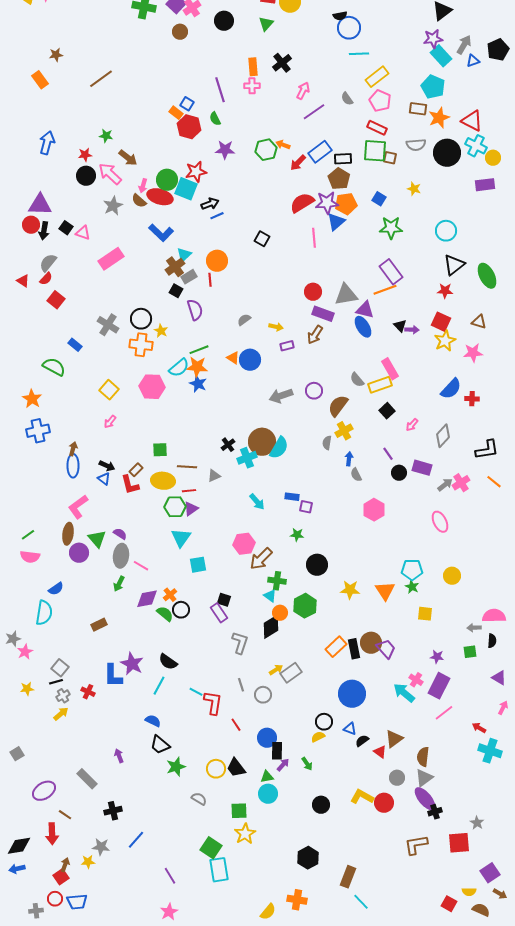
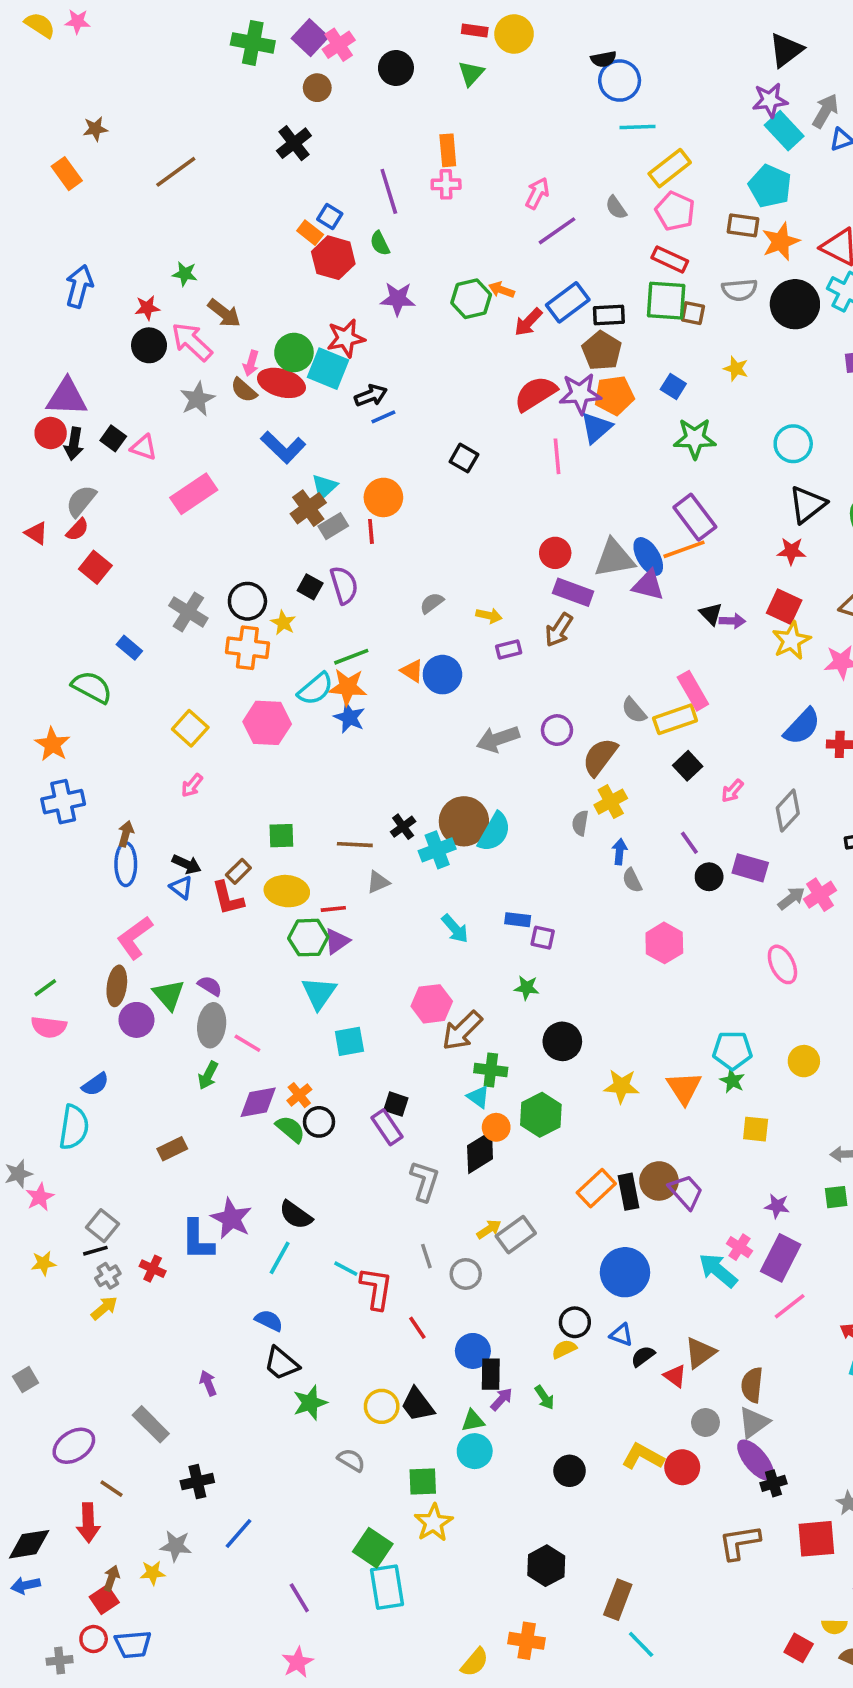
black cross: (282, 63) -> (294, 143), moved
black square: (176, 291) -> (310, 587), moved
blue ellipse: (363, 327) -> (648, 556), moved
brown line: (187, 467) -> (355, 845), moved

